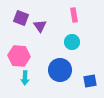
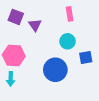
cyan arrow: (25, 78) -> (11, 79), moved
blue square: (90, 81) -> (86, 58), moved

